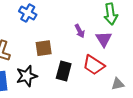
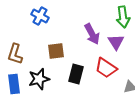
purple arrow: (80, 31) -> (92, 34), size x1.5

